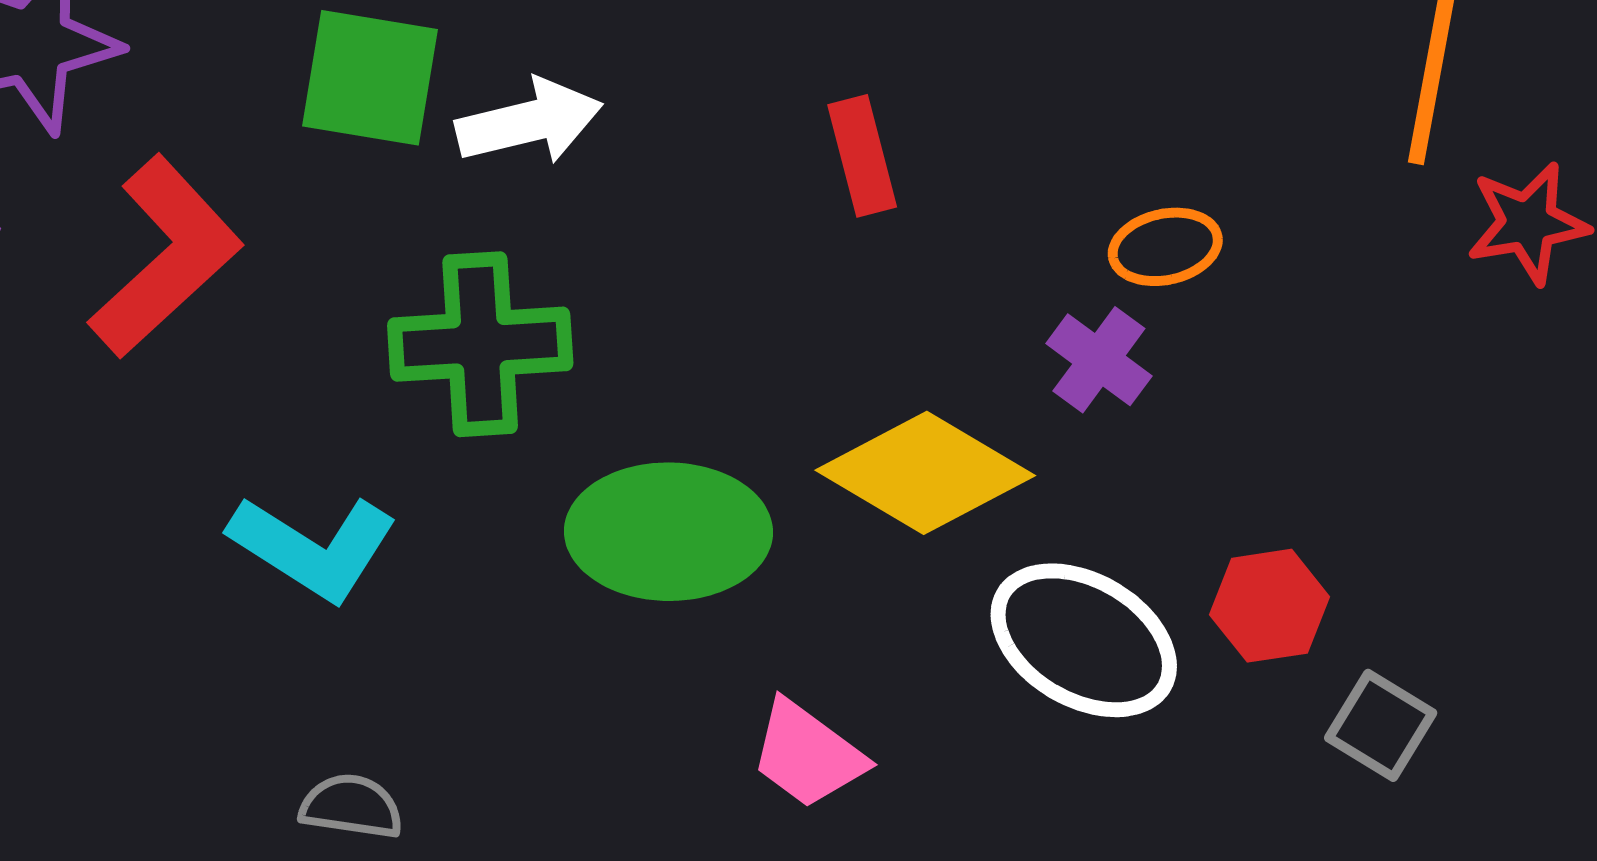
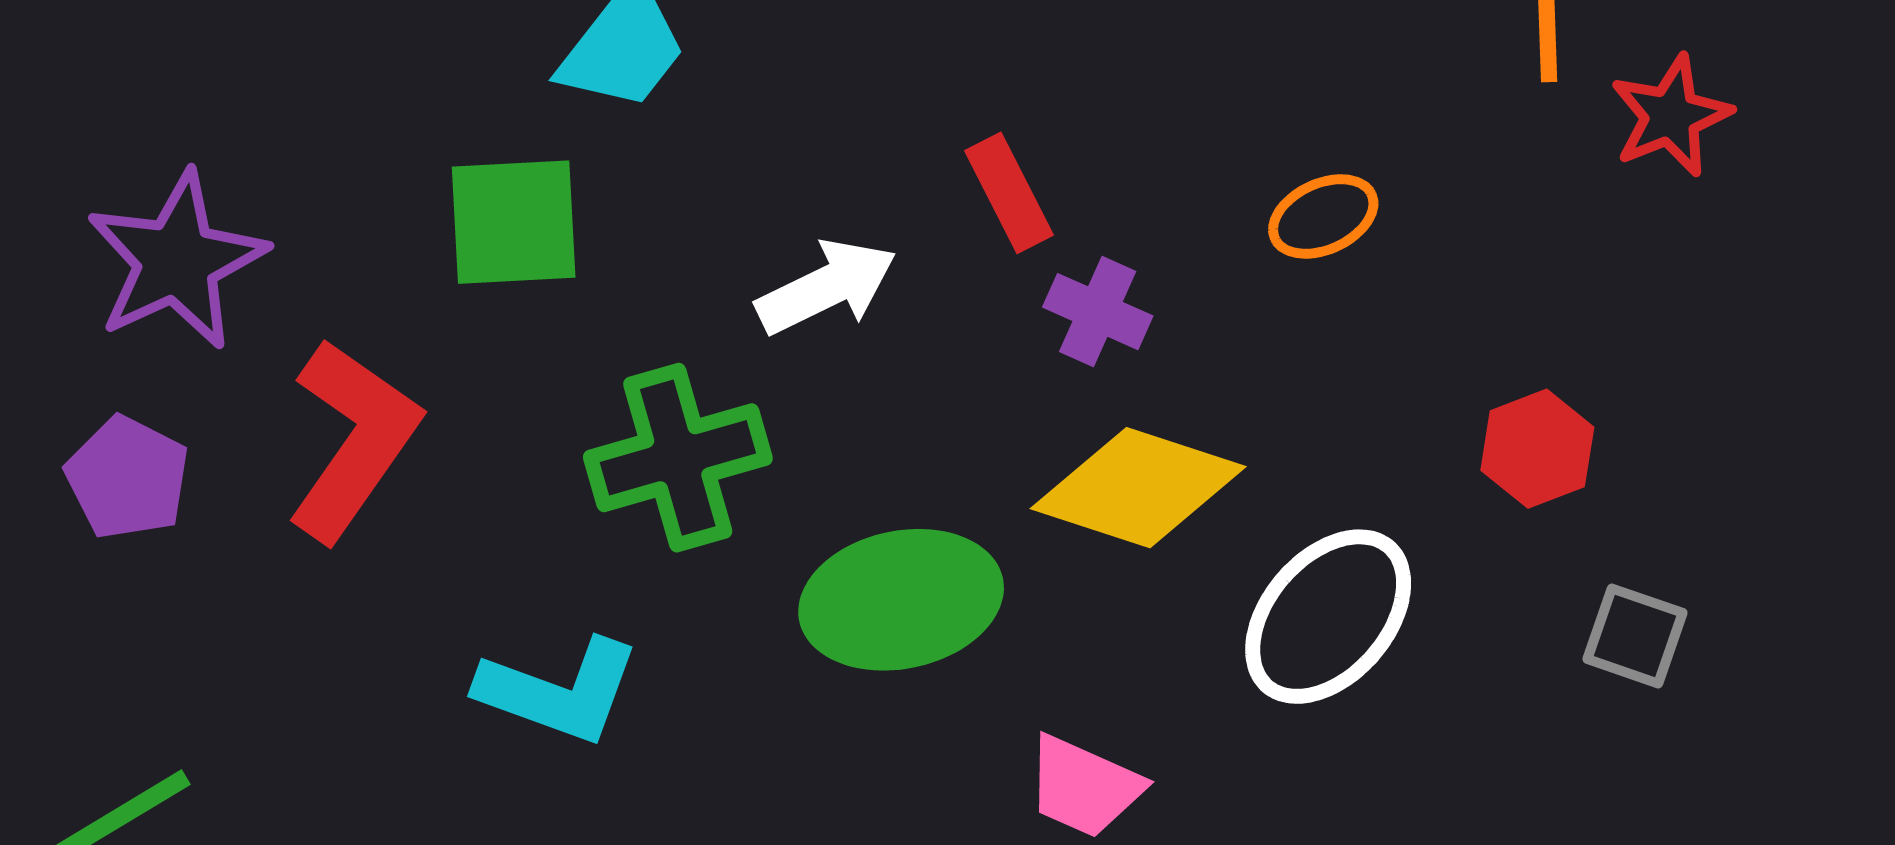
white arrow: (529, 122) -> (827, 287), moved
purple cross: (1099, 360) -> (1098, 312), moved
red hexagon: (1270, 606) -> (1537, 449), moved
white ellipse: (1084, 640) -> (1328, 617), turned -67

